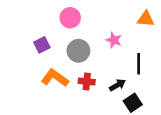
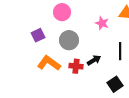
pink star: (114, 40) -> (102, 23), moved
black arrow: (117, 85) -> (94, 60), moved

